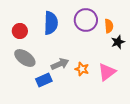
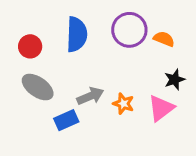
orange semicircle: (109, 26) -> (164, 39), turned -64
black star: (118, 42) -> (175, 80), moved

